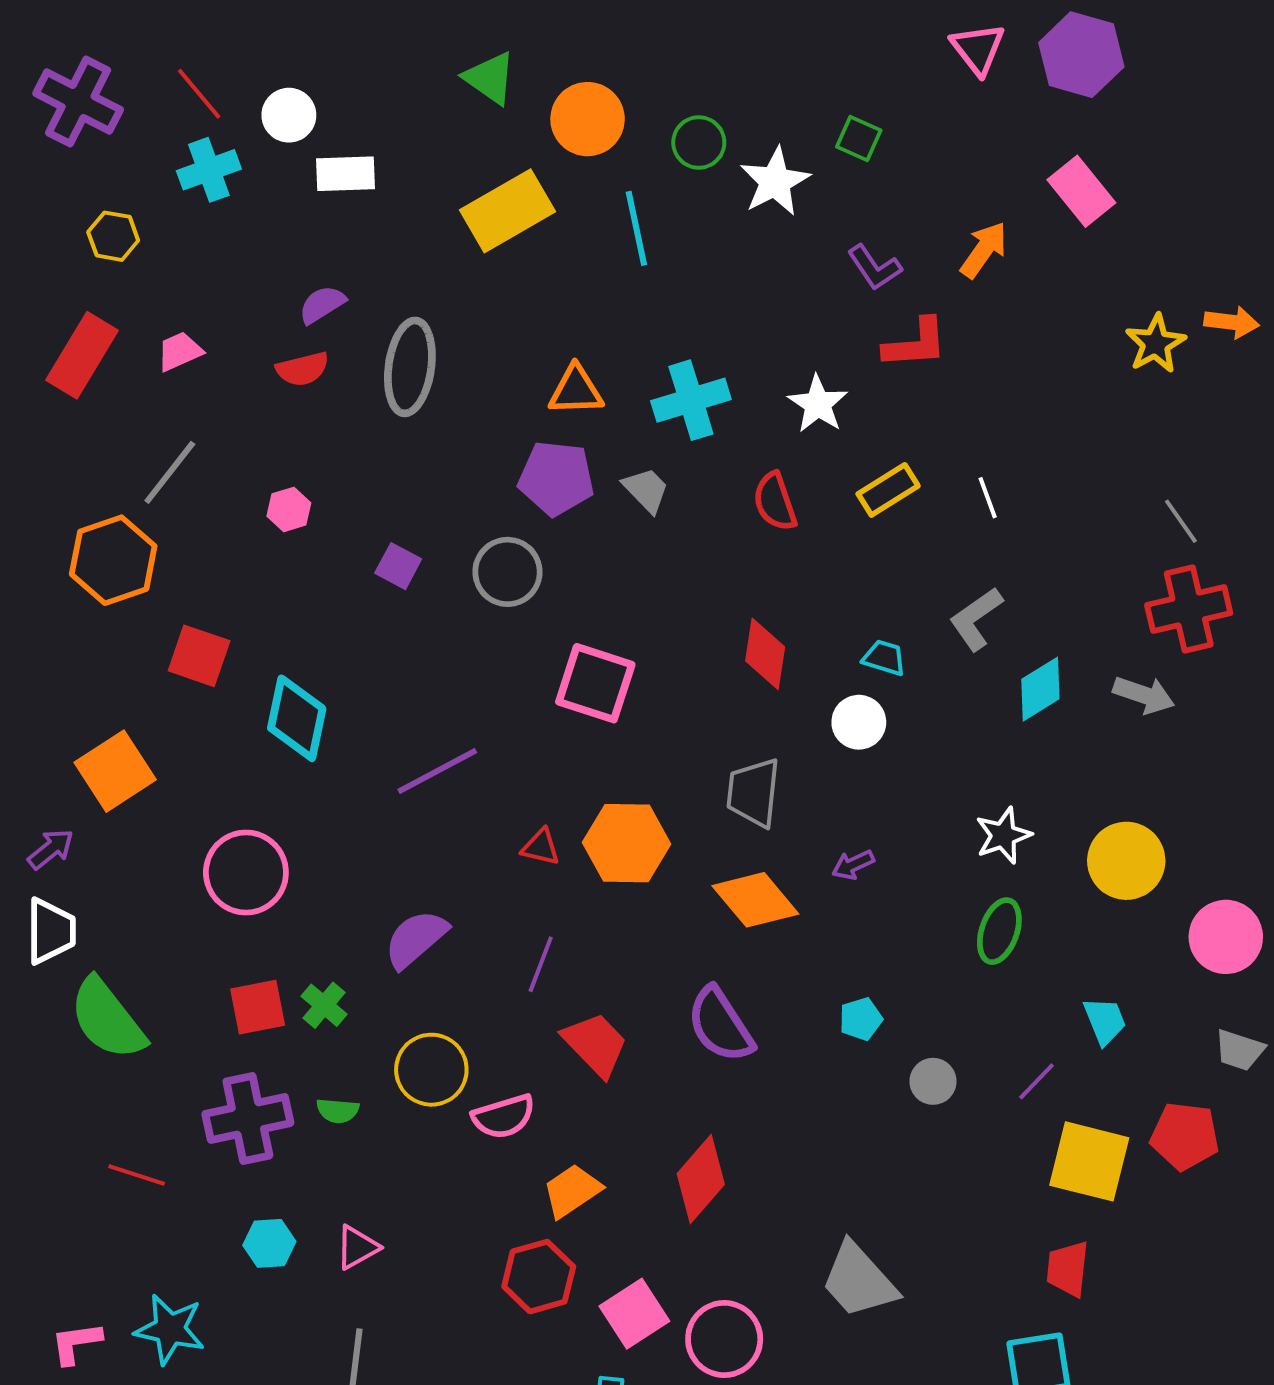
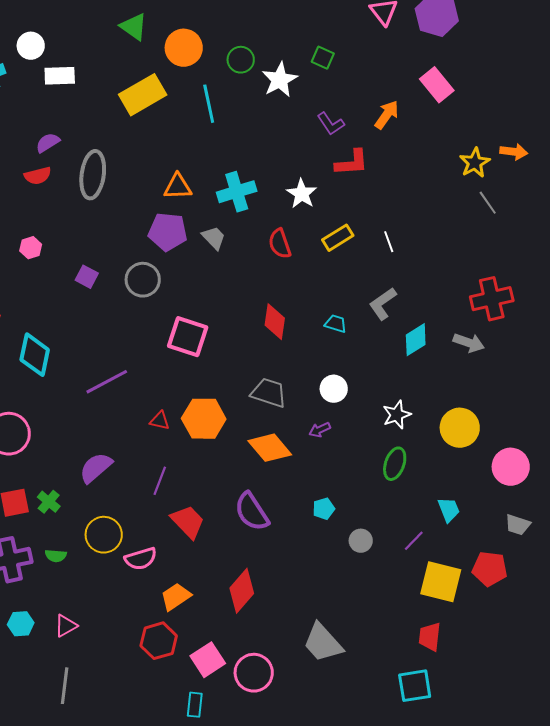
gray line: (1181, 521) -> (488, 203), moved
white circle: (859, 722) -> (334, 389), moved
gray trapezoid: (753, 792) -> (269, 393), turned 102

